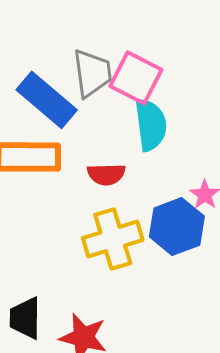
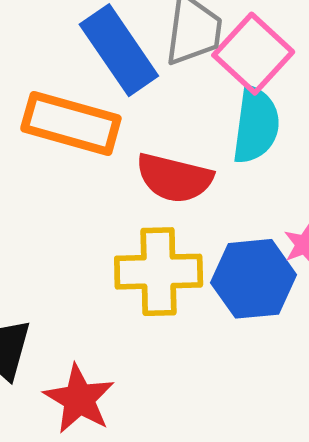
red semicircle: (106, 174) -> (174, 178), size x1.4

